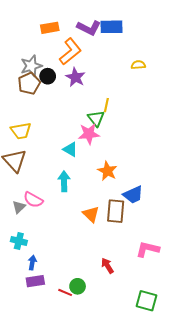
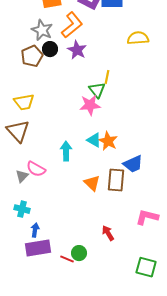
yellow semicircle: (138, 65) -> (138, 38), size x1.5
gray star: (31, 66) -> (42, 30), moved, turned -30
cyan triangle: (70, 149) -> (94, 140), moved
purple rectangle: (35, 281) -> (38, 248), size x1.4

